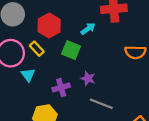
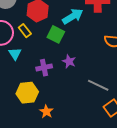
cyan arrow: (88, 29) -> (73, 16), size x1.5
gray line: (101, 104) -> (98, 85), moved

